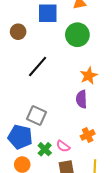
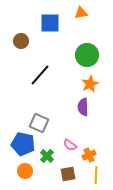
green circle: (77, 35) -> (87, 55), moved
orange cross: (88, 135) -> (89, 155), moved
pink semicircle: (63, 146) -> (70, 145), moved

